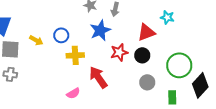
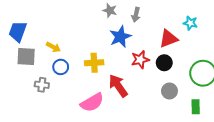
blue circle: (61, 35) -> (61, 67), moved
gray cross: (10, 74) -> (42, 85), moved
pink semicircle: (73, 93) -> (92, 103), size x1.6

